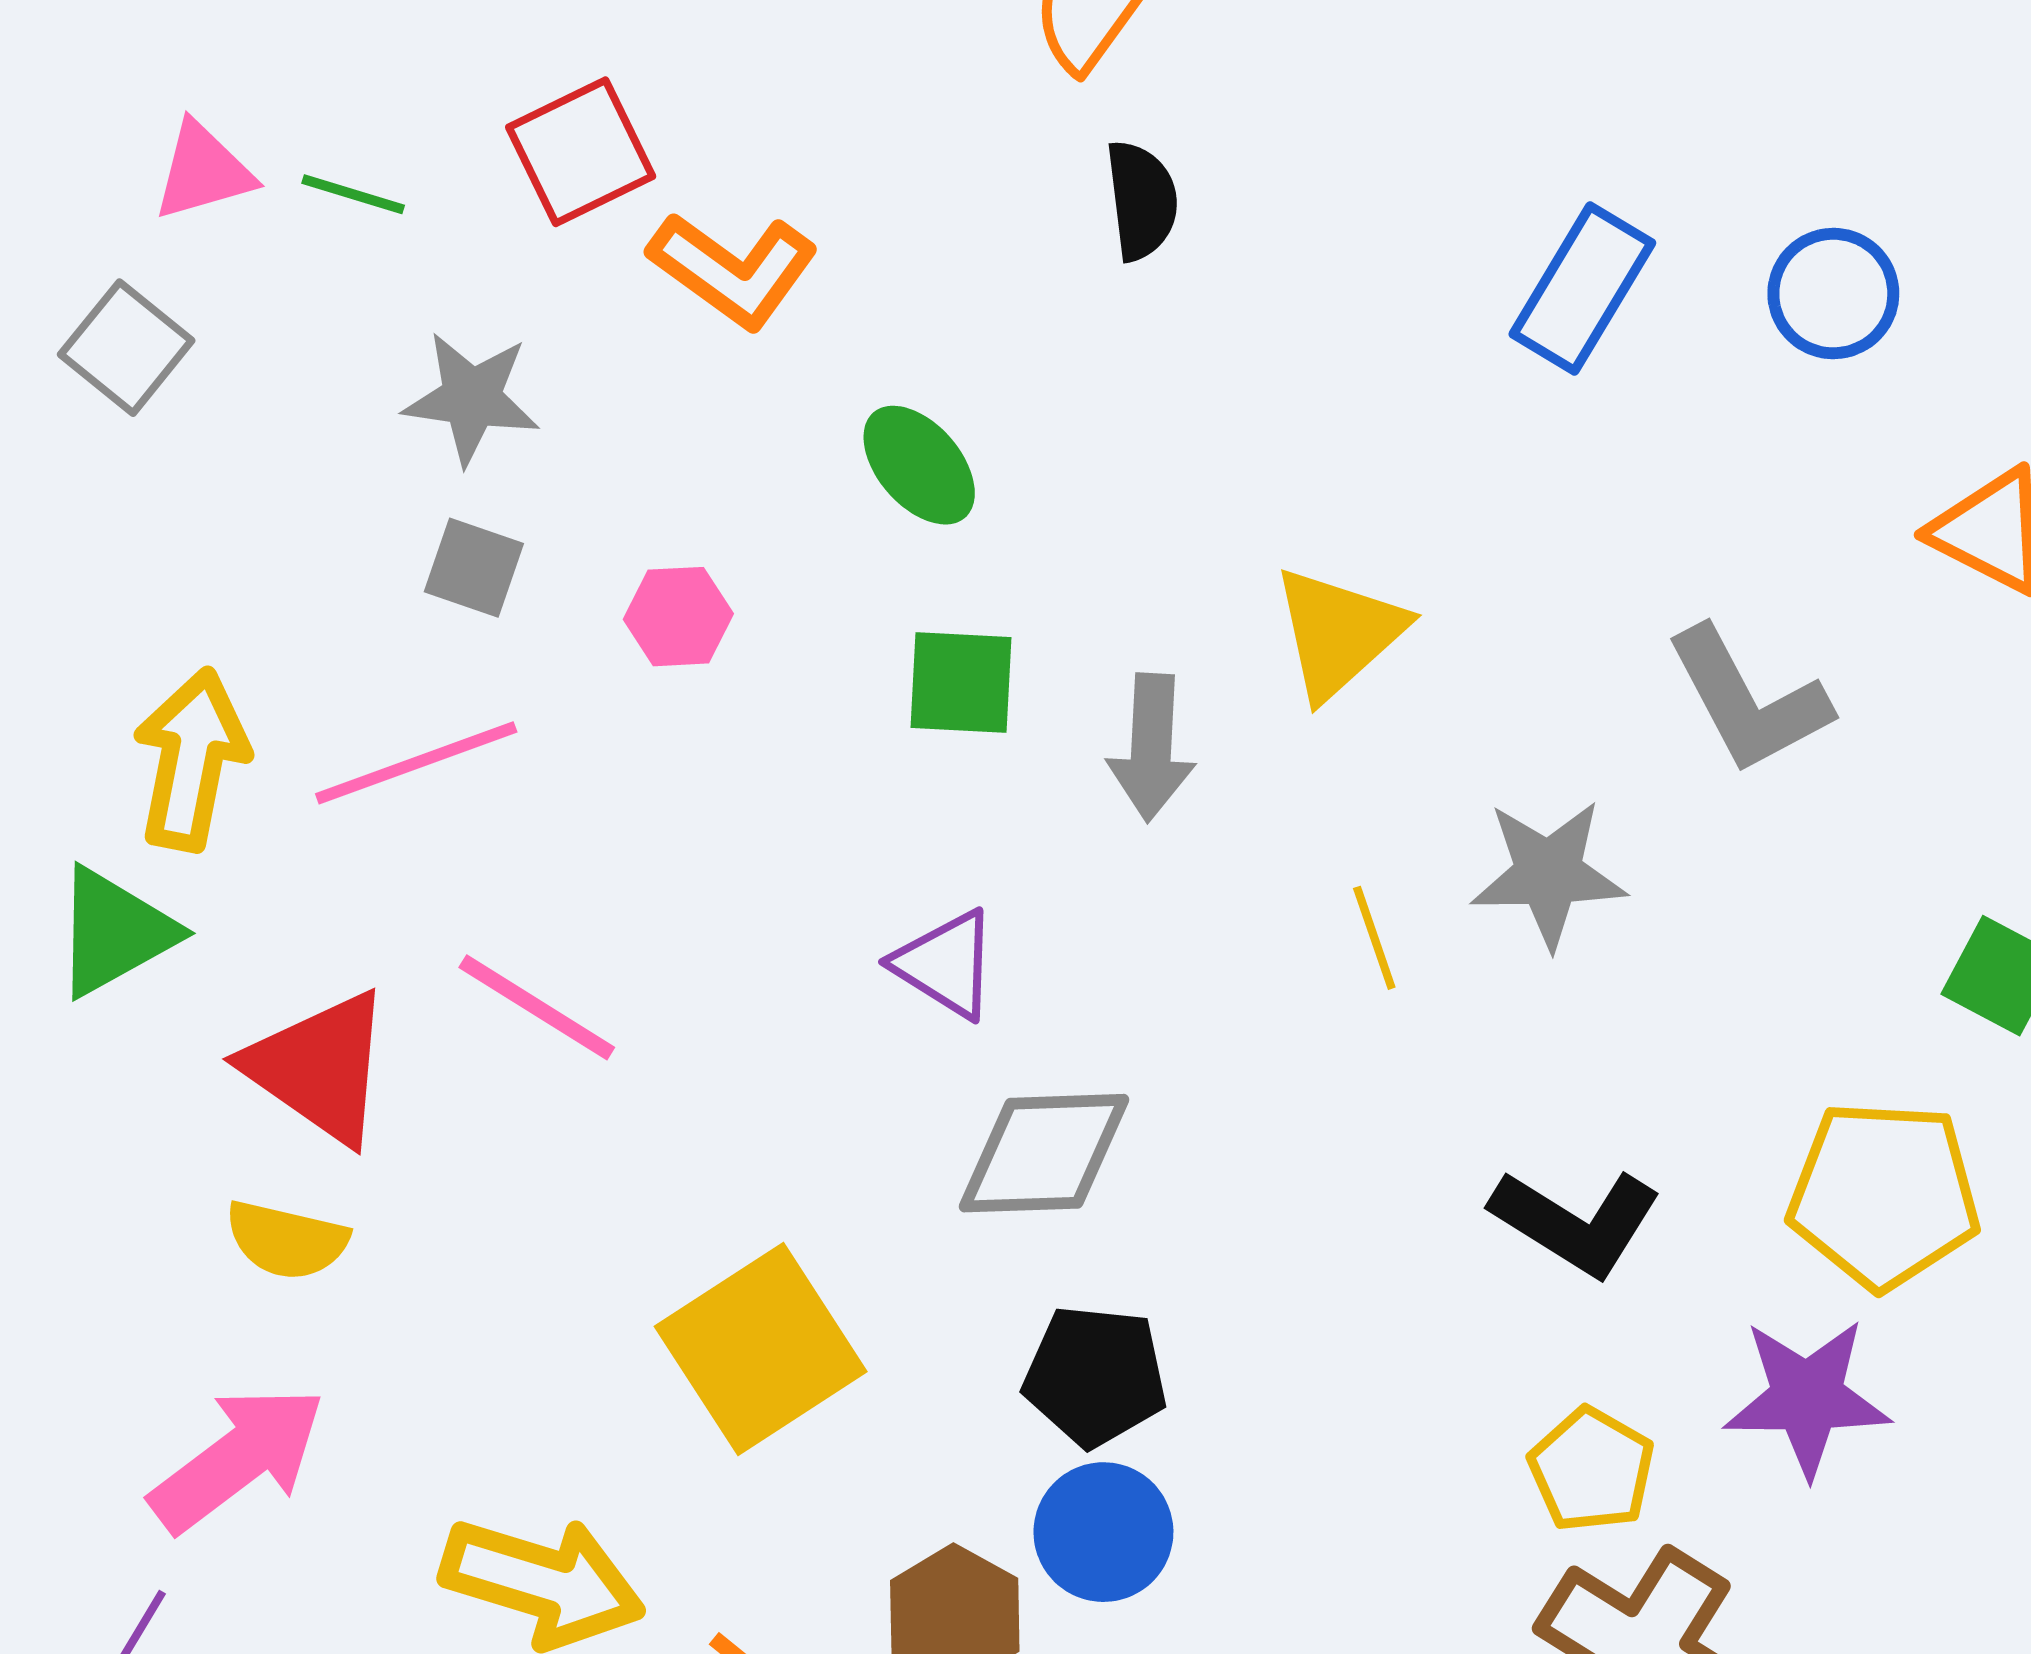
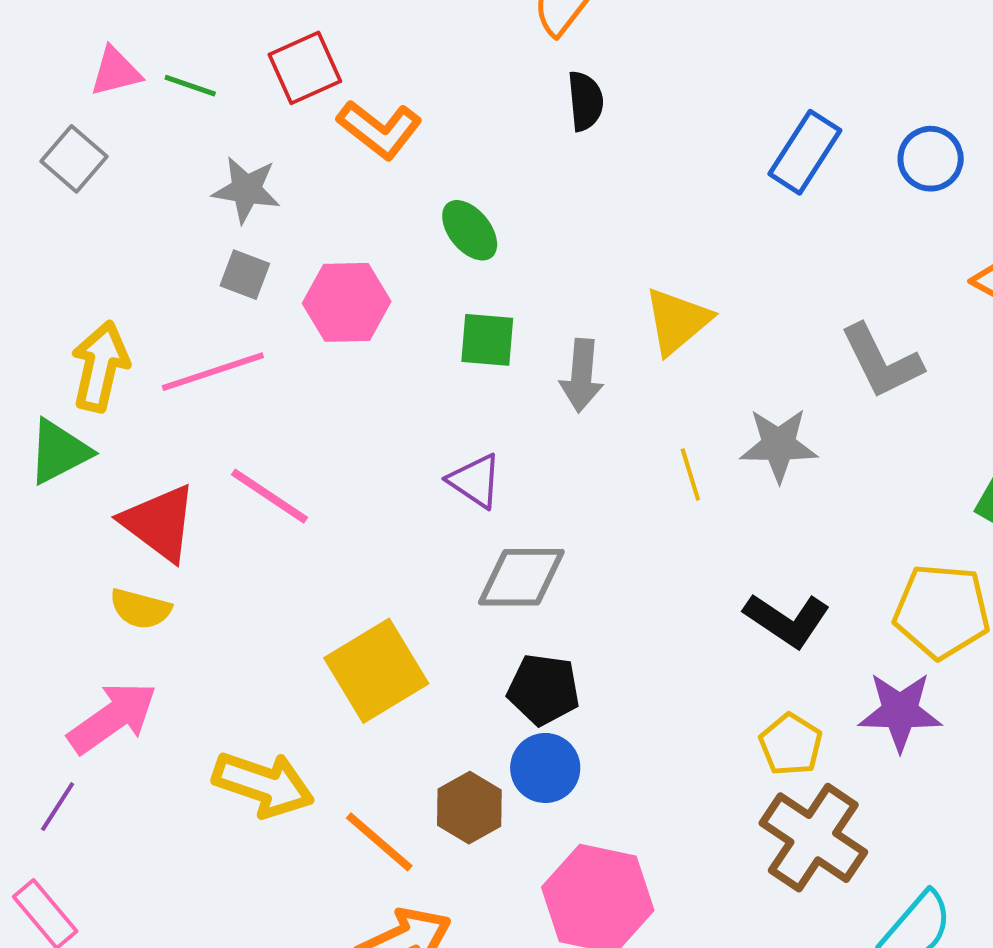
pink hexagon: (678, 617) -> (347, 302), size x1.6

